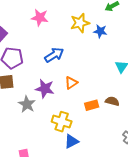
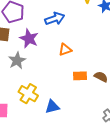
purple star: (45, 89) -> (29, 38), moved
yellow cross: (62, 122) -> (28, 94), moved

